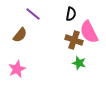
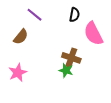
brown cross: (74, 40) -> (71, 58), moved
green star: (79, 63) -> (66, 70), moved

